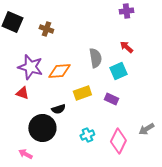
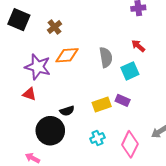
brown cross: (46, 29) -> (54, 27), turned 32
orange diamond: (59, 71) -> (67, 55), moved
yellow rectangle: (82, 93) -> (102, 105), moved

